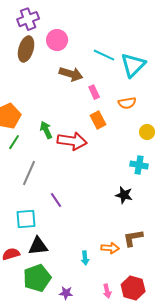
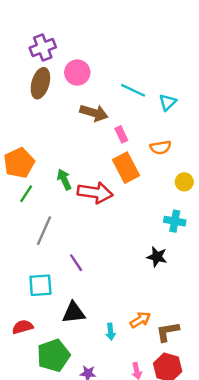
cyan triangle: (133, 65) -> (168, 102), size x0.6
orange rectangle: (98, 120) -> (126, 168), size x1.4
brown L-shape: (133, 238) -> (168, 332), moved
black triangle: (38, 246) -> (74, 313), moved
orange arrow: (110, 248) -> (140, 320), turned -36

